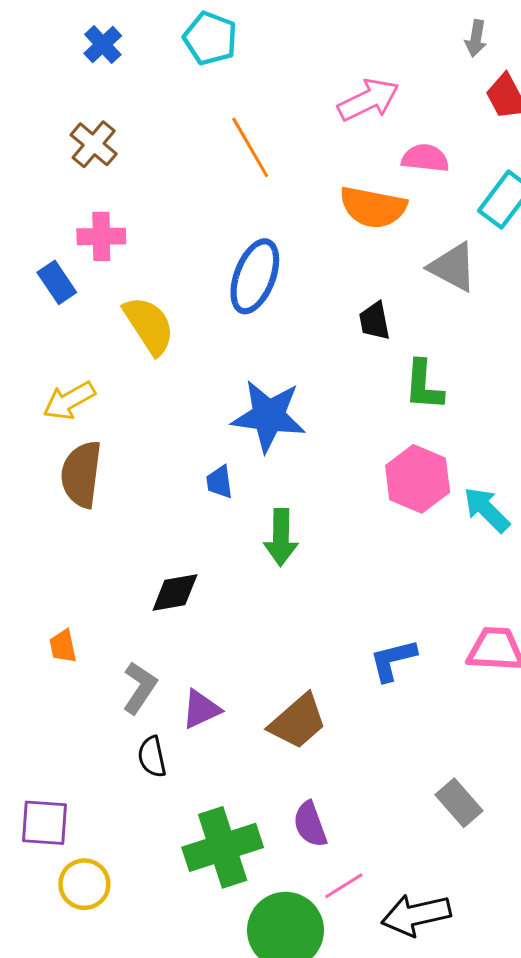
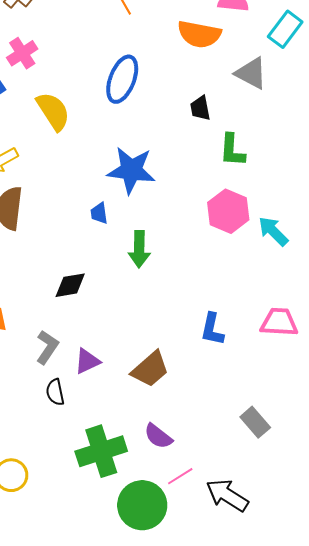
pink cross: (101, 236) -> (22, 53), turned -32
blue L-shape: (393, 660) -> (212, 329), turned -64
purple semicircle: (310, 824) -> (158, 436), turned -32
black arrow: (416, 915) -> (227, 495), turned 45

